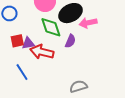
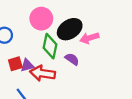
green diamond: (51, 27) -> (50, 46), turned 35
purple semicircle: (70, 41) -> (72, 59), turned -72

